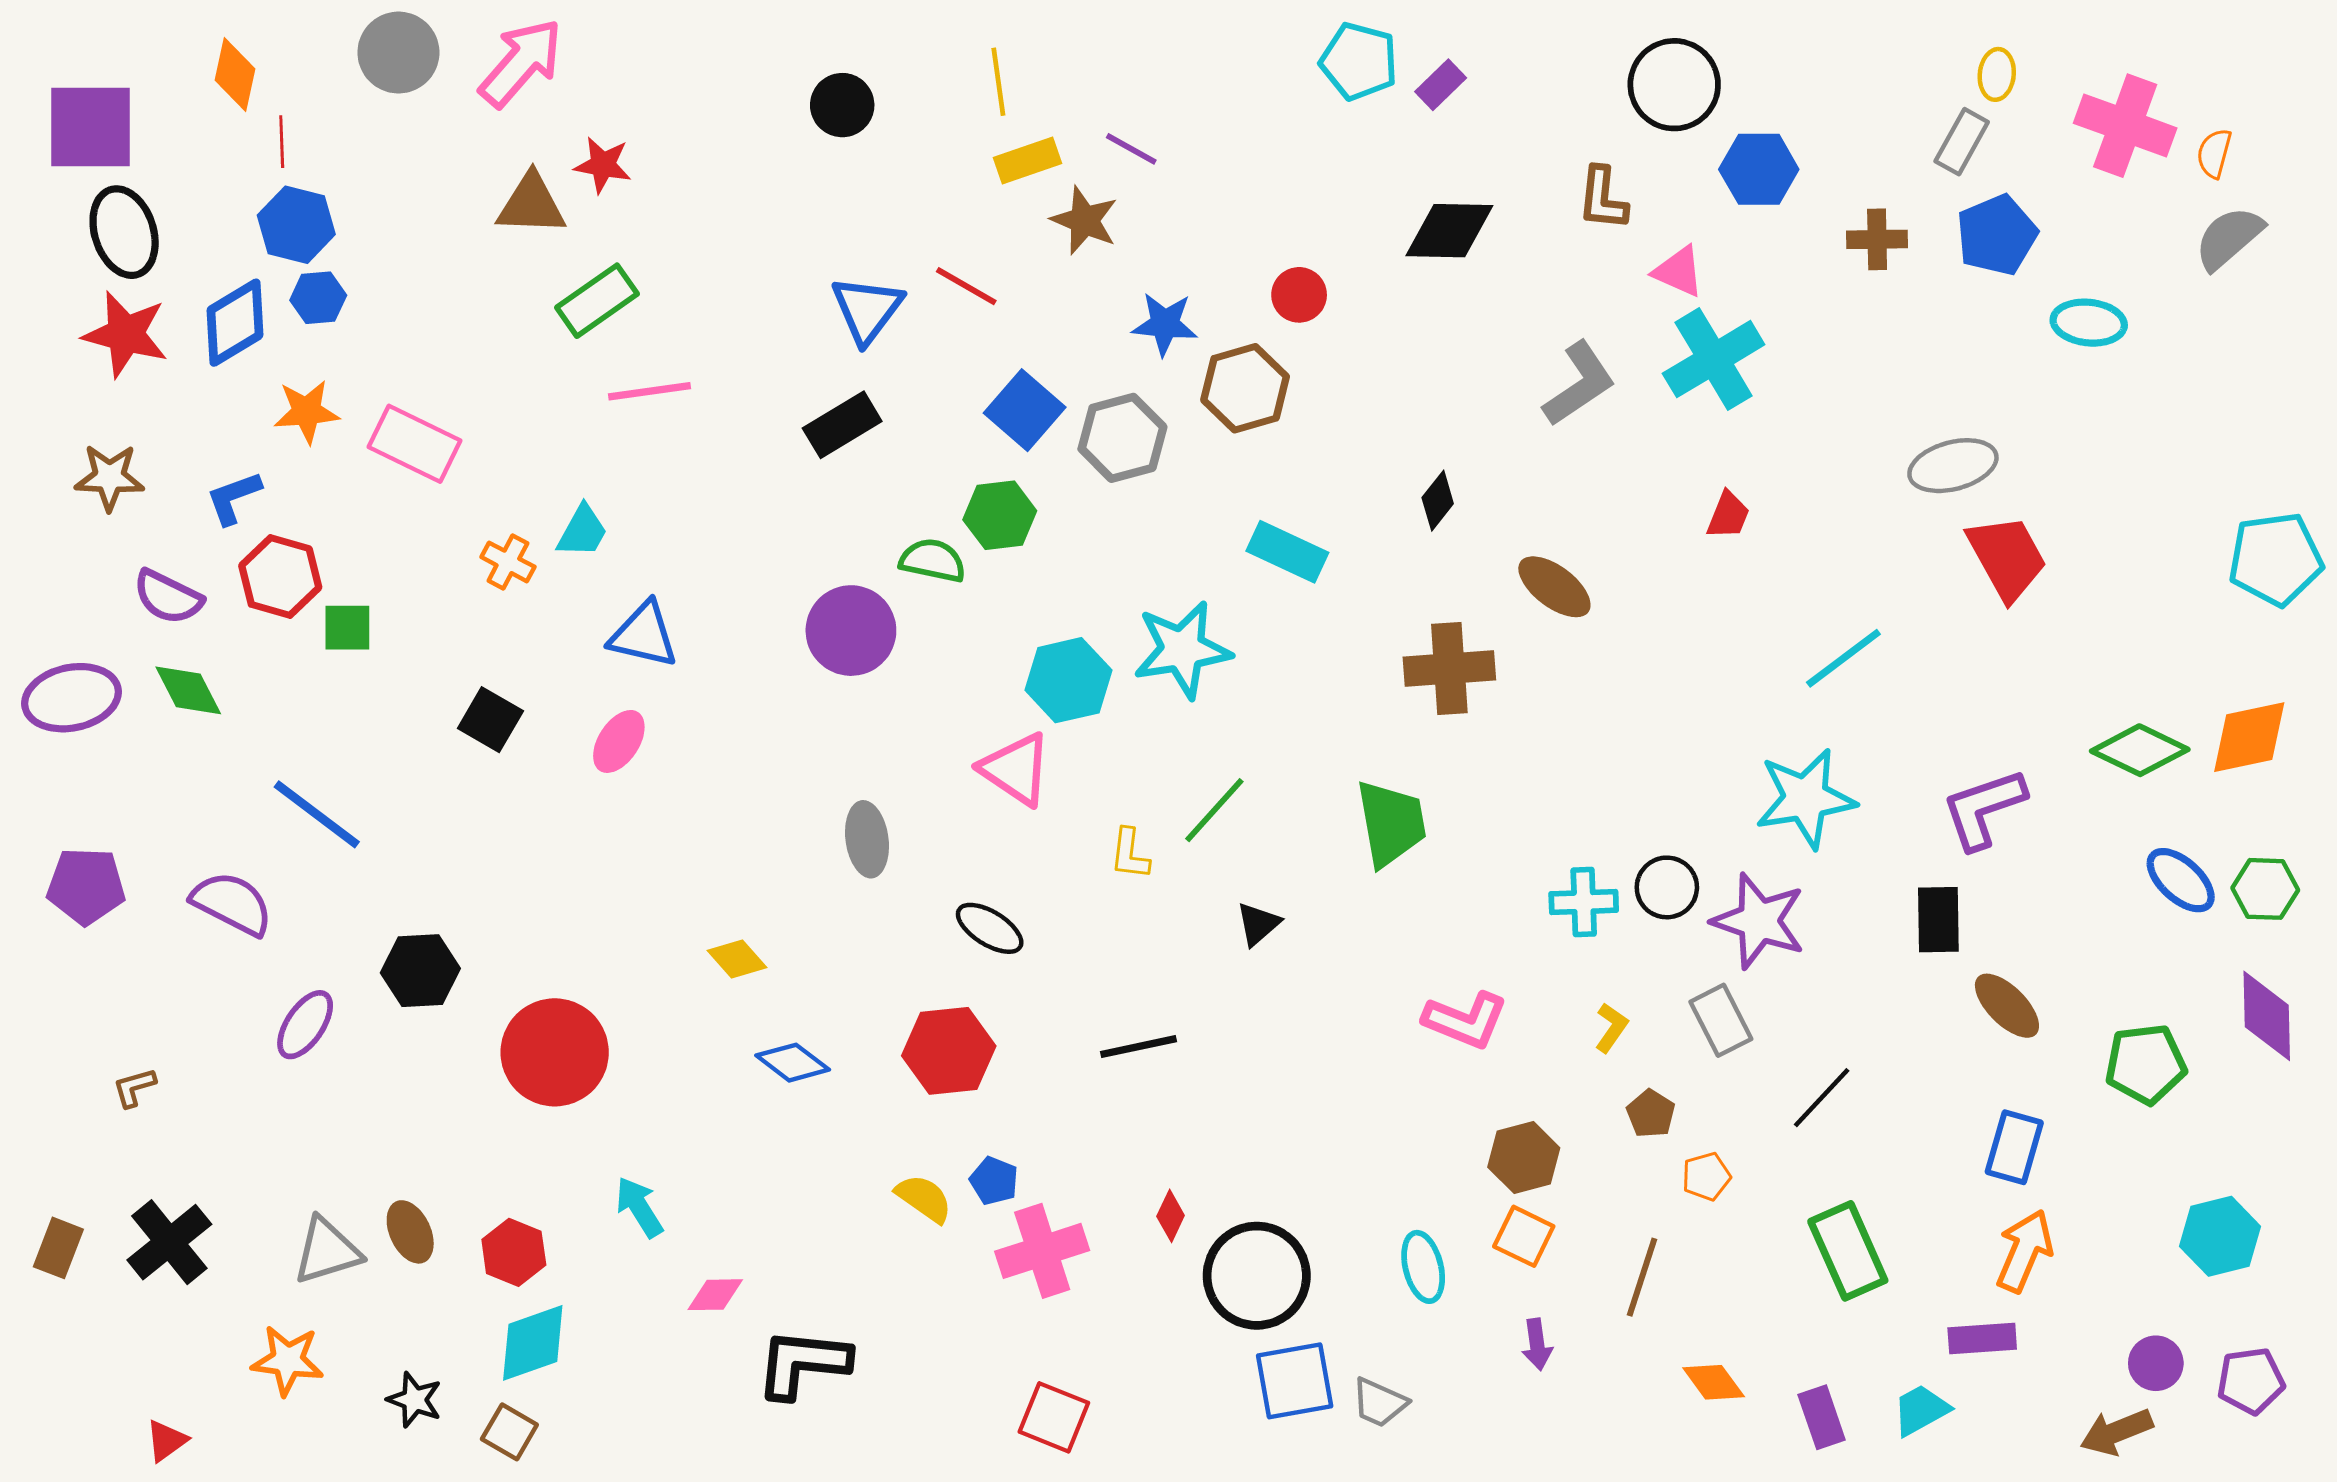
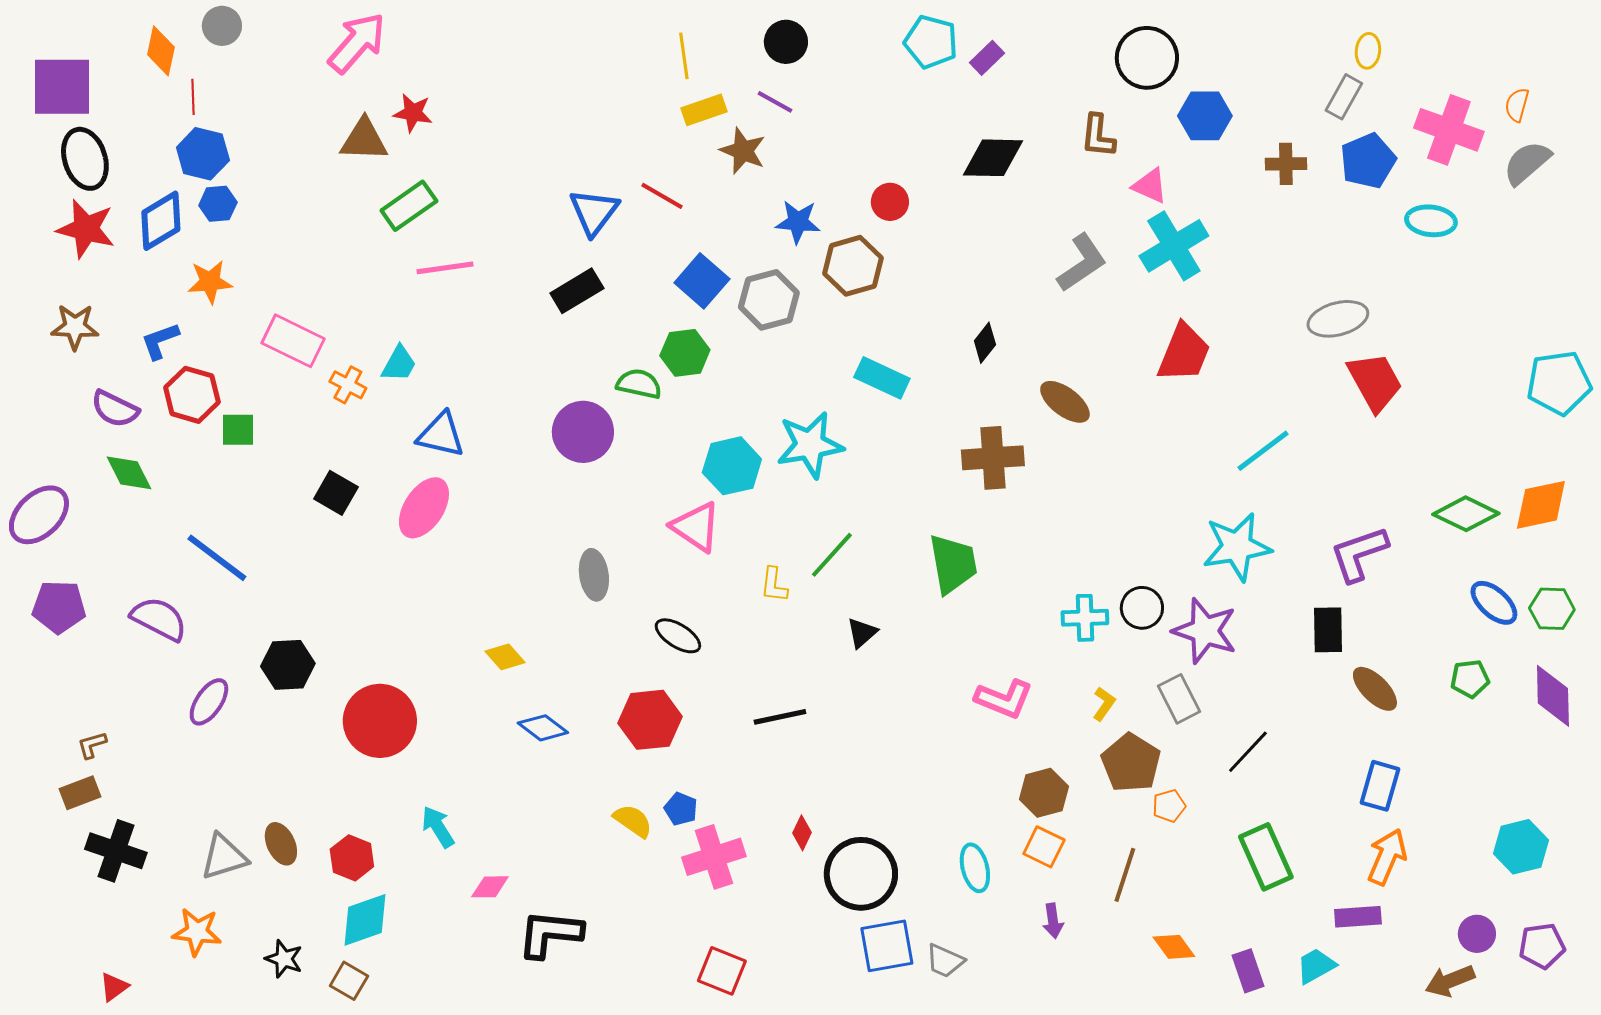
gray circle: (398, 53) -> (222, 26), moved, size x0.7
black circle: (842, 105) -> (786, 42), moved
pink cross: (2125, 126) -> (1449, 130), moved
pink rectangle: (415, 444) -> (293, 341), moved
red trapezoid: (1728, 515) -> (1184, 353), size x1.8
purple ellipse: (72, 698) -> (39, 515), moved, turned -32
pink ellipse: (619, 741) -> (424, 508), size x1.4
green pentagon: (2146, 1064) -> (1470, 679), moved, size x0.7
brown pentagon: (1651, 1114) -> (1131, 763), size x1.8
black cross: (169, 1242) -> (116, 851), turned -32
brown rectangle: (58, 1248) -> (80, 793), moved, turned 48

